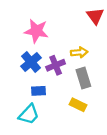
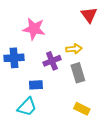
blue cross: (31, 62) -> (14, 58), moved, turned 36
yellow rectangle: (78, 105) -> (82, 109), moved

